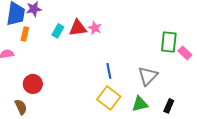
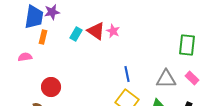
red triangle: (78, 28) -> (96, 31), turned 42
pink rectangle: (185, 53) -> (192, 78), moved
gray triangle: (148, 76) -> (166, 79), turned 45

